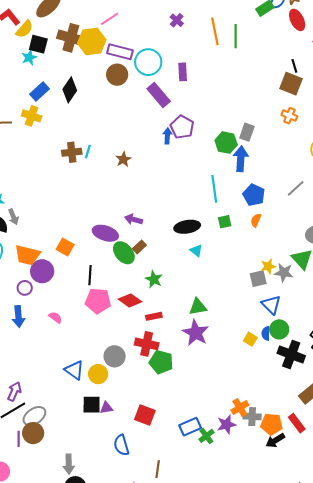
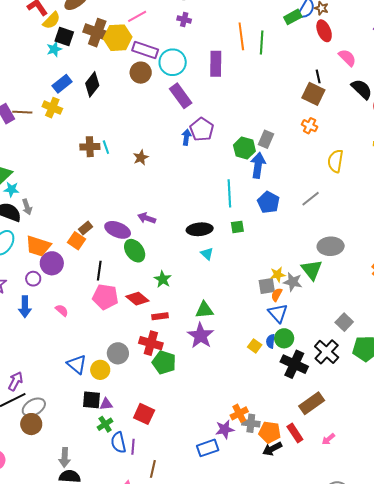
purple cross: (177, 20) -> (184, 20), moved, turned -32
purple rectangle: (183, 72) -> (216, 64), moved, size x1.4
cyan line: (88, 152) -> (106, 147), turned -40
orange semicircle: (256, 220) -> (277, 295), moved
brown rectangle: (139, 247) -> (86, 228), moved
blue rectangle: (190, 427) -> (208, 448), moved
green cross: (206, 436) -> (105, 424), moved
purple line: (19, 439) -> (133, 447), moved

